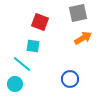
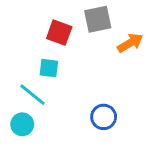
gray square: (78, 13) -> (98, 19), moved
orange arrow: (83, 38) -> (130, 43), moved

